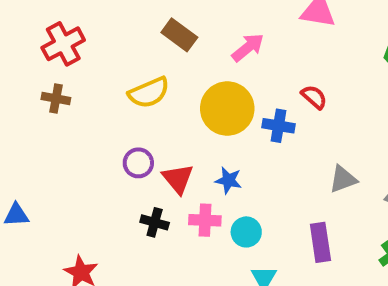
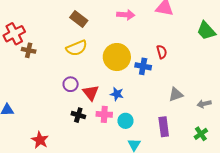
brown rectangle: (179, 35) -> (79, 19), moved
red cross: (63, 44) -> (14, 34), moved
pink arrow: (248, 47) -> (126, 15), moved, turned 42
red semicircle: (314, 97) -> (162, 52), turned 32

